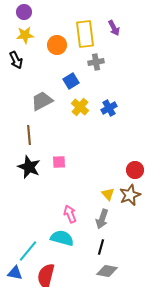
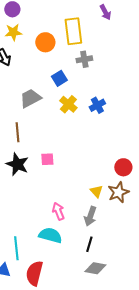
purple arrow: (114, 28) -> (105, 12), moved
cyan line: (28, 251) -> (16, 248), turned -45

